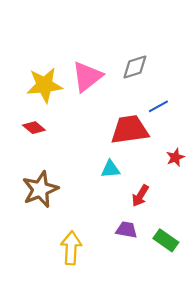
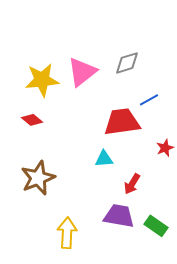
purple trapezoid: (126, 230) -> (119, 216), size x1.5

